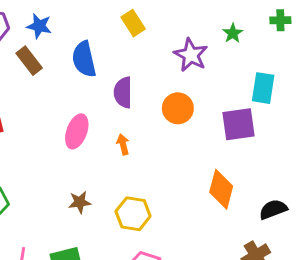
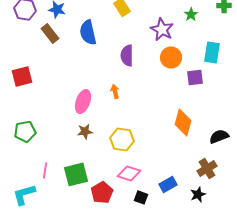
purple semicircle: (123, 92) -> (127, 55), moved
orange circle: (178, 108) -> (171, 57), moved
purple square: (239, 124) -> (195, 77), size x0.7
pink ellipse: (77, 131) -> (83, 101), moved

